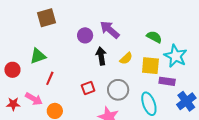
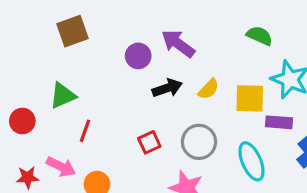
green semicircle: (154, 37) -> (260, 36), moved
black arrow: (101, 56) -> (167, 88), turned 84

